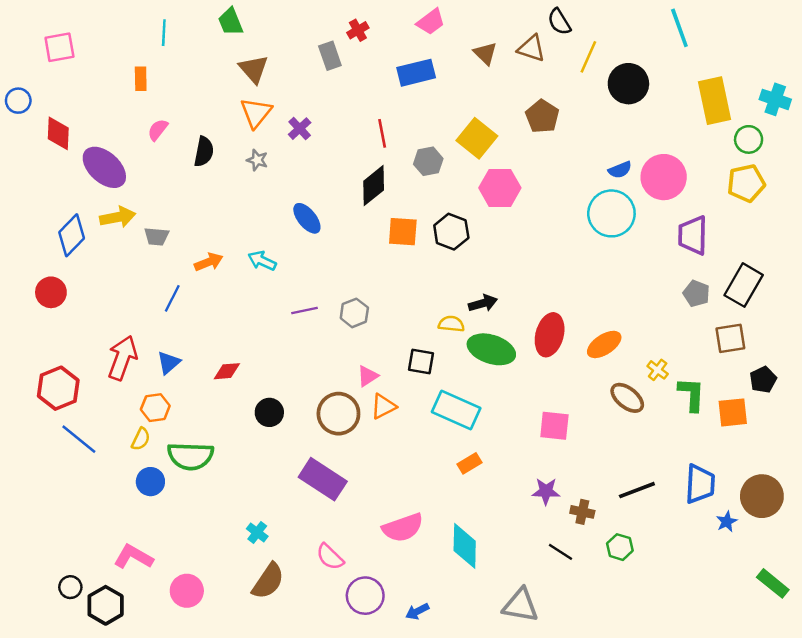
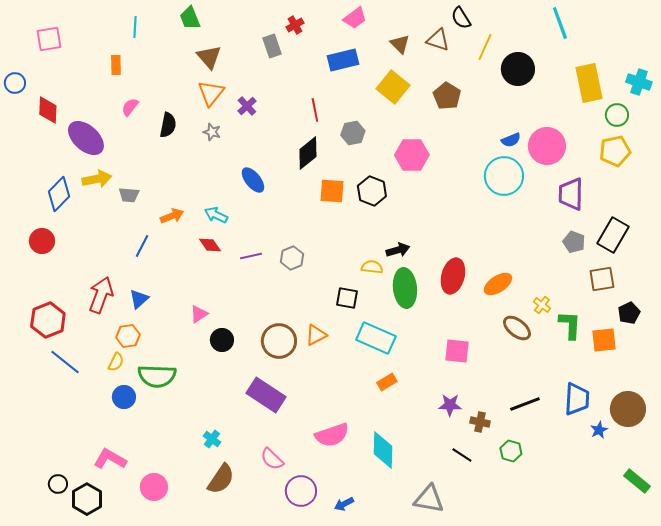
yellow square: (477, 138) -> (393, 87), moved
green ellipse: (491, 349) -> (405, 288), turned 66
red diamond: (227, 371) -> (210, 245), moved, turned 60
pink triangle: (368, 376) -> (199, 314), moved

